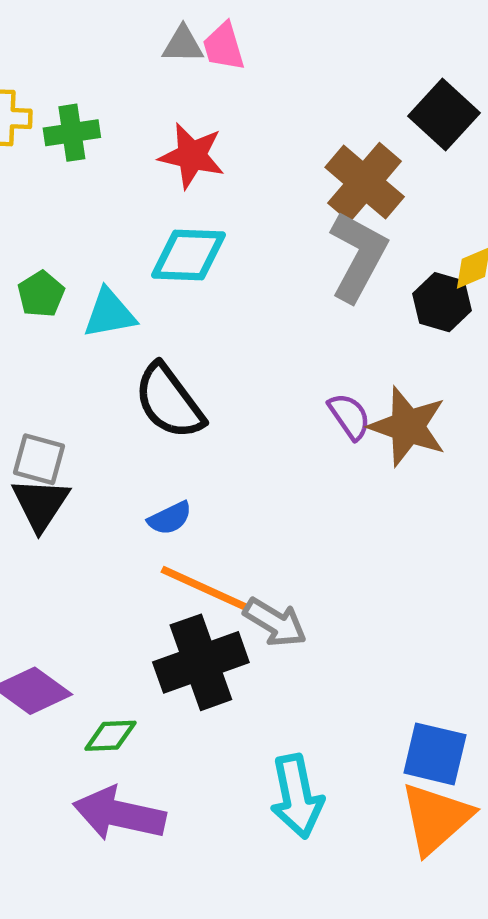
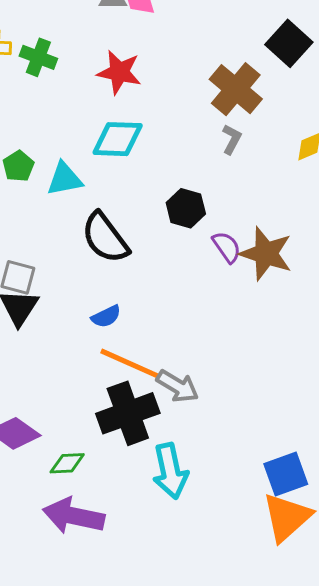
green cross: (72, 133) -> (38, 57), turned 30
gray L-shape: (358, 256) -> (232, 139), size x0.5
black hexagon: (442, 302) -> (186, 208), moved
blue square: (435, 754) -> (286, 474), turned -33
cyan arrow: (297, 796) -> (170, 471), moved

